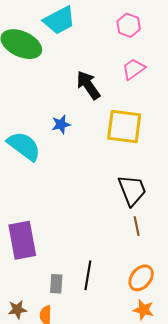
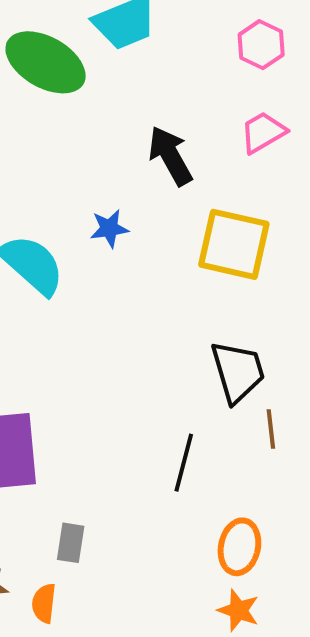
brown line: (137, 226) -> (271, 429), moved
black line: (88, 275) -> (184, 463), moved
orange ellipse: (141, 278) -> (239, 547), turned -32

